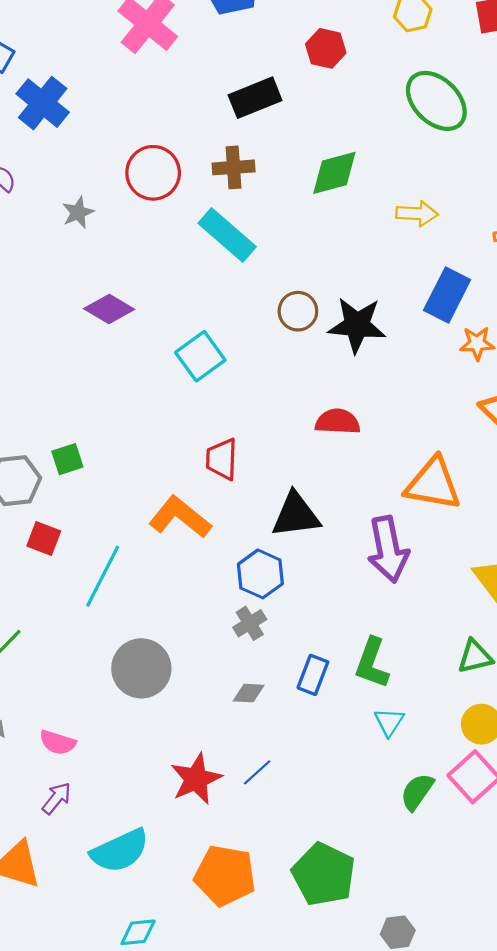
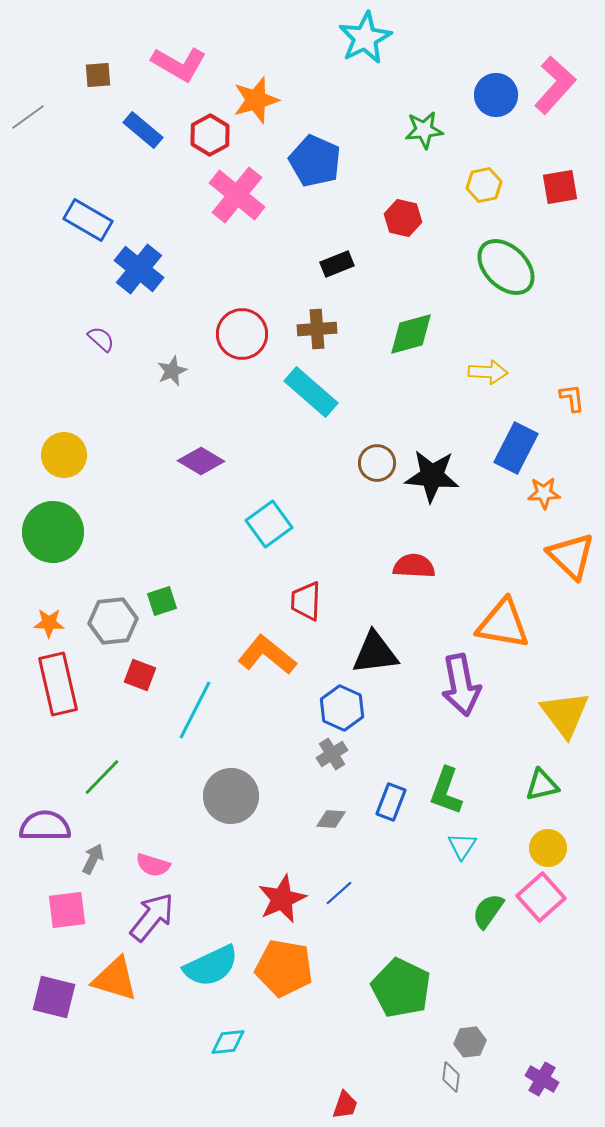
black rectangle: (255, 98) -> (337, 264), size x0.7
cyan square: (200, 356) -> (269, 524), moved
purple arrow: (57, 798) -> (152, 917), size x1.6
orange pentagon: (225, 875) -> (284, 968), moved

